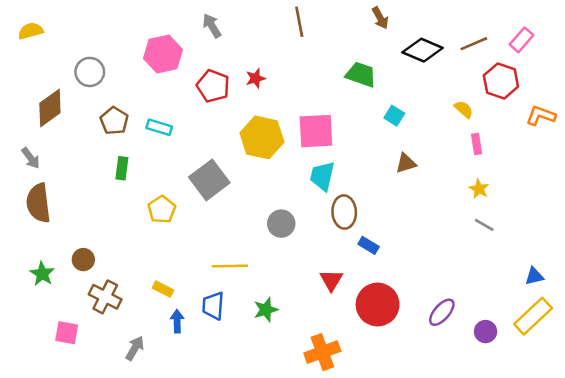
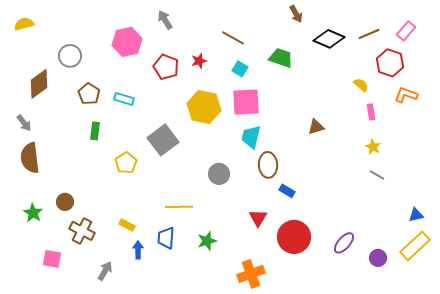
brown line: (299, 22) -> (233, 38), moved, turned -50
cyan square: (394, 116) -> (240, 69), moved
orange L-shape: (541, 116) -> (406, 95), moved

